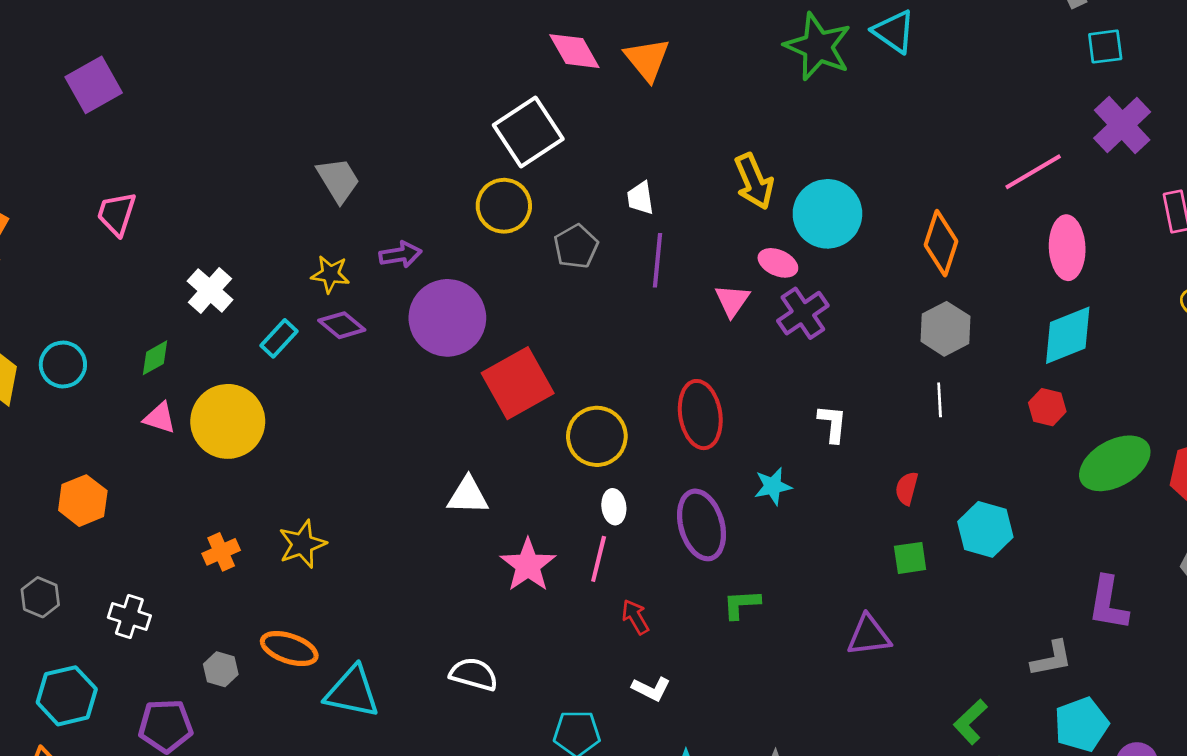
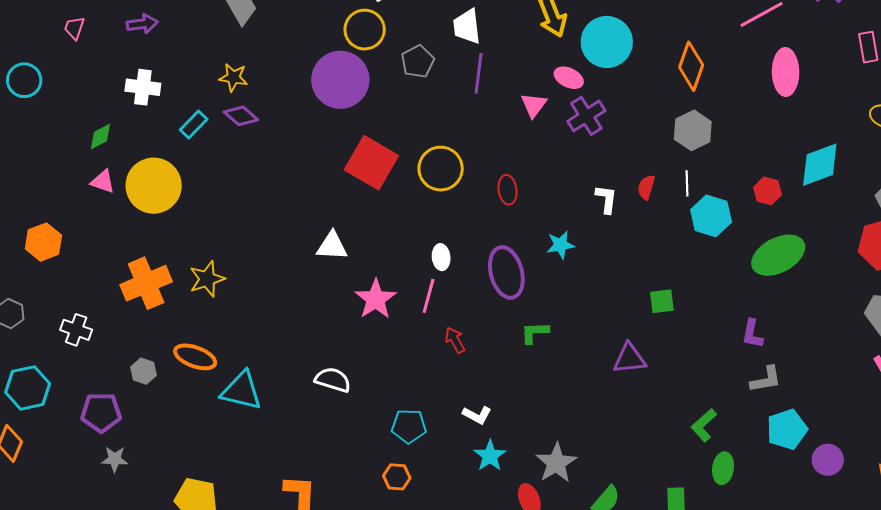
white trapezoid: (640, 198) -> (467, 26), size x1.4
pink trapezoid: (116, 214) -> (74, 28), size x0.7
purple arrow: (400, 255) -> (142, 24), moved
white cross: (210, 290) -> (143, 87), turned -36
purple circle: (447, 318) -> (340, 80), moved
cyan diamond: (1068, 335) -> (820, 165), moved
cyan circle: (63, 365) -> (24, 80), moved
red square: (518, 383) -> (371, 163), turned -32
red ellipse: (700, 415) -> (508, 190), size x0.6
yellow circle: (597, 436) -> (441, 169), moved
green ellipse: (1115, 463) -> (778, 255), moved
red semicircle: (907, 488) -> (646, 187), moved
cyan hexagon: (985, 529) -> (711, 216), moved
orange cross: (221, 552) -> (146, 283), size x1.8
purple L-shape: (1108, 603) -> (752, 334), moved, size x0.7
white L-shape: (651, 689) -> (477, 415), moved

